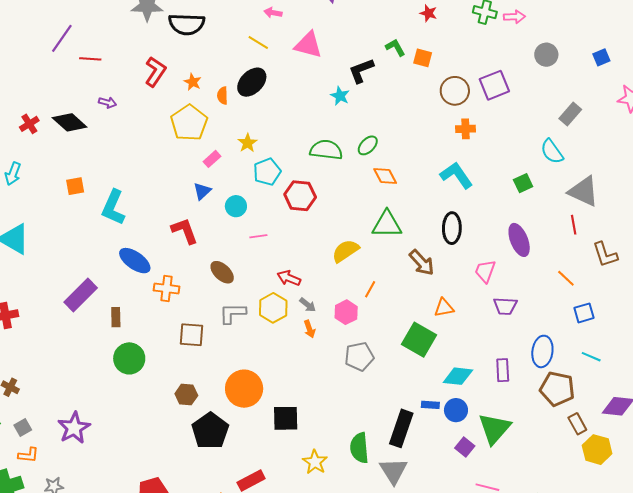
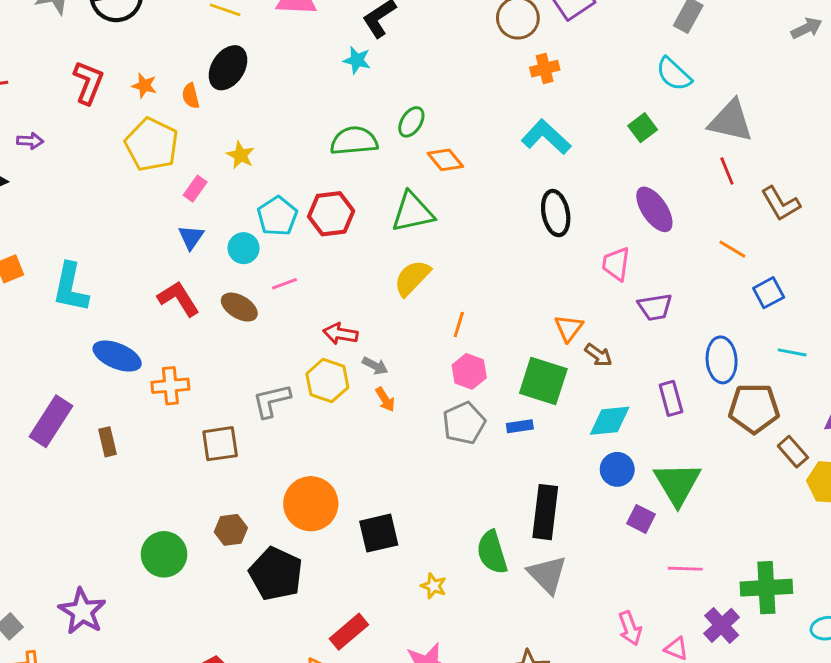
cyan pentagon: (267, 172) -> (277, 216), moved
green triangle: (387, 224) -> (413, 212), moved
brown arrow: (422, 263) -> (598, 355), moved, size x0.7
brown ellipse: (222, 272) -> (239, 307), moved
orange triangle: (444, 308) -> (569, 328), turned -30
pink hexagon: (346, 312) -> (469, 371), moved
green circle: (129, 358) -> (164, 554), moved
blue rectangle: (430, 405) -> (520, 426), moved
yellow star: (315, 462) -> (434, 586), size x0.7

